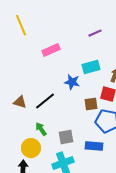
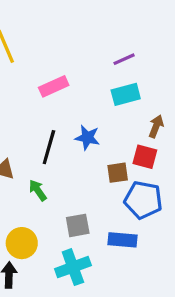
cyan rectangle: (91, 67) -> (126, 94), moved
black line: (45, 101) -> (49, 147), moved, turned -35
green arrow: (41, 129) -> (38, 190), moved

